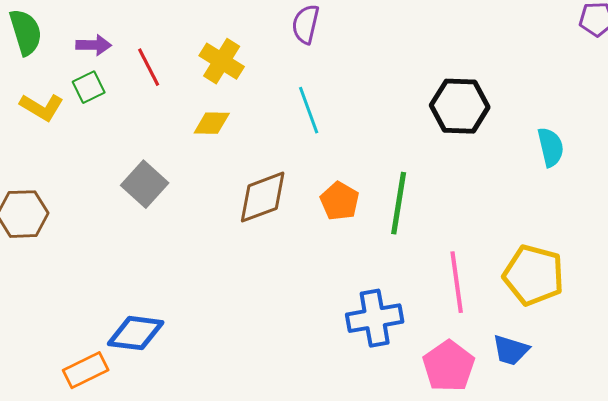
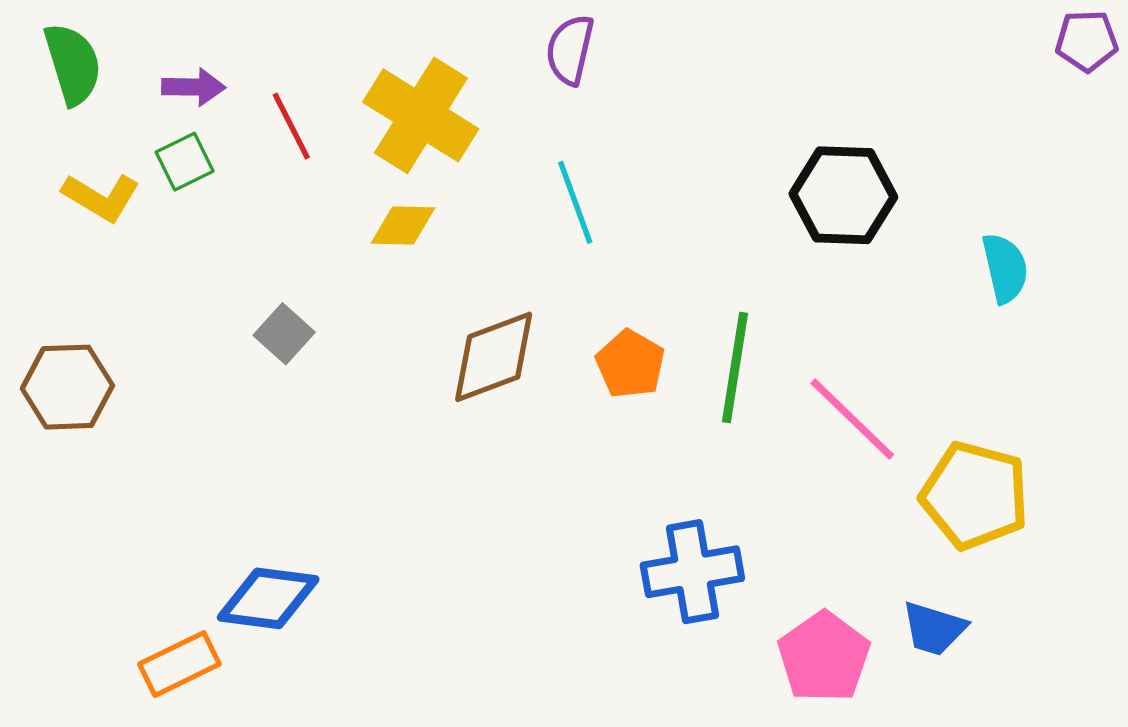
yellow cross: (222, 61) -> (421, 115), size x1.4
gray square: (145, 184) -> (284, 334), size x0.7
pink line: (457, 282) -> (852, 419), moved, turned -38

